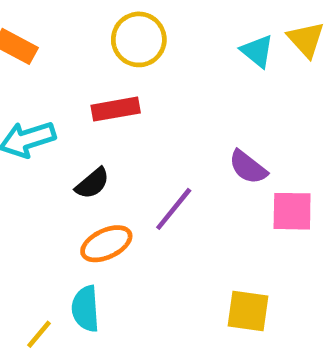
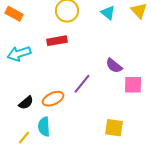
cyan triangle: (257, 51) -> (108, 13), moved
black semicircle: (92, 183) -> (26, 103), moved

